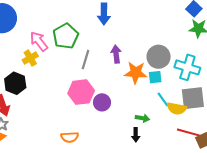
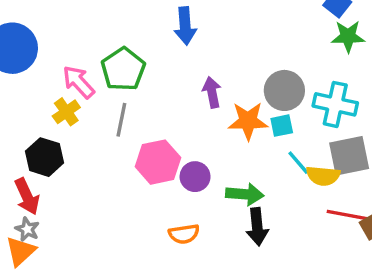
gray line: (86, 60) -> (121, 120), moved
green arrow: (142, 118) -> (245, 194), moved, size x1.5
black arrow: (136, 135) -> (257, 227), size x1.5
orange semicircle: (70, 137) -> (184, 234), moved

